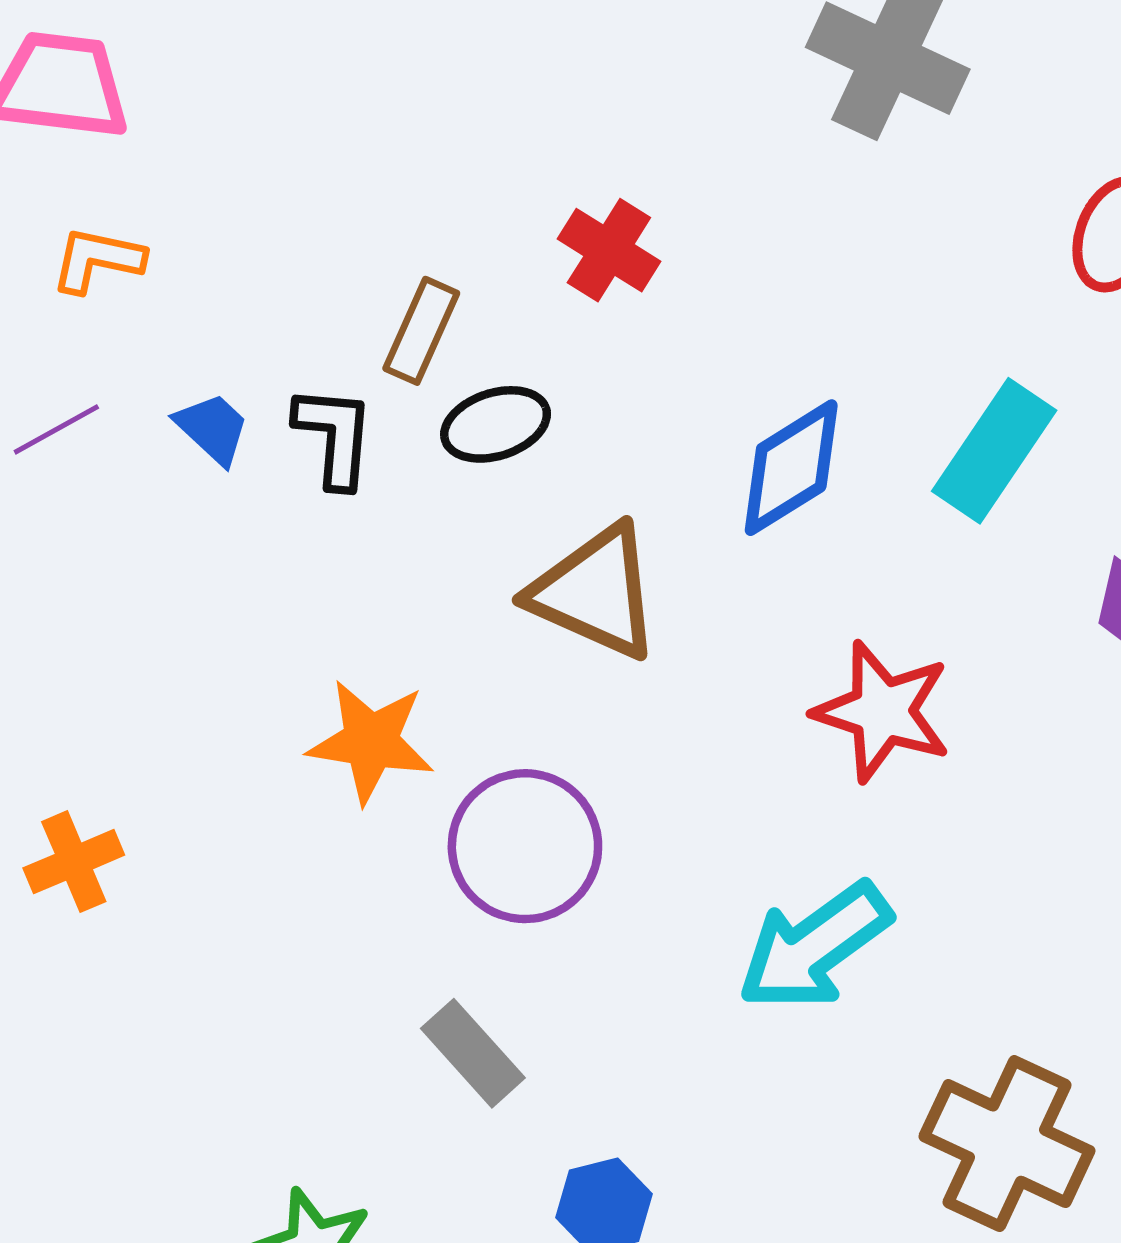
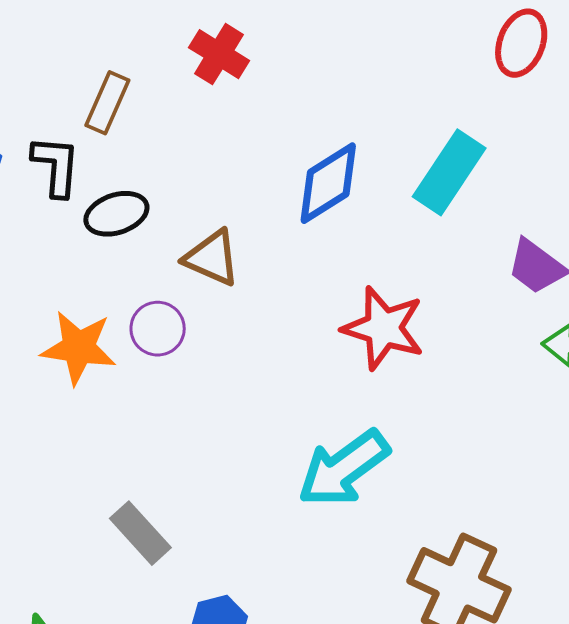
black ellipse: (496, 424) -> (116, 214), moved
brown triangle: (595, 592) -> (212, 258), size x0.7
purple circle: (525, 846) -> (158, 329), moved, size x0.6

